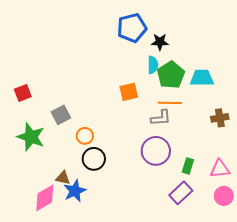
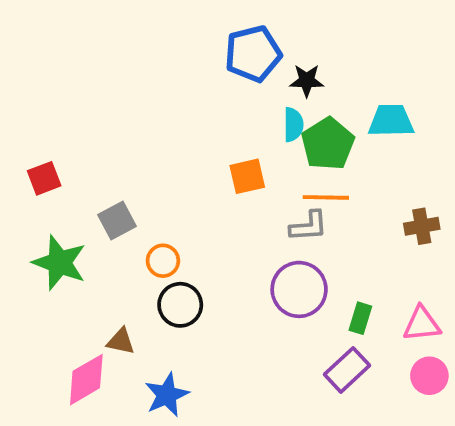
cyan trapezoid: (202, 78) -> (391, 121), moved
blue star: (75, 191) -> (167, 395), moved

